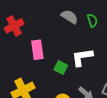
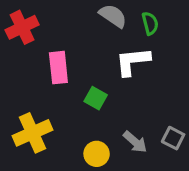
white L-shape: (82, 57) -> (133, 61), moved

